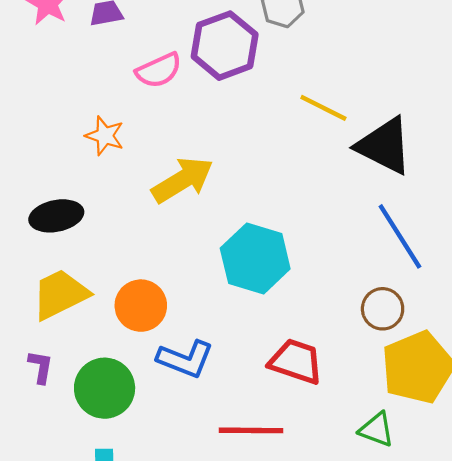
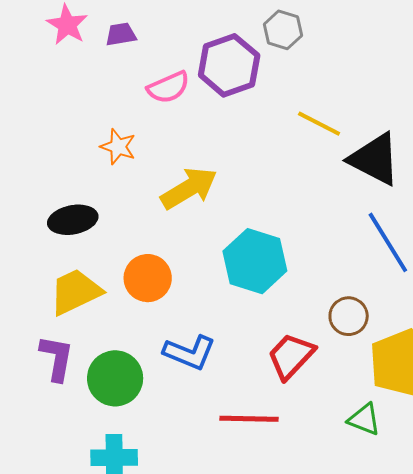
orange circle: (141, 306) -> (148, 278), moved
brown circle: (383, 309) -> (349, 316), moved
red trapezoid: (296, 361) -> (291, 356), turned -66
purple L-shape: (41, 367) -> (57, 358), size x1.5

